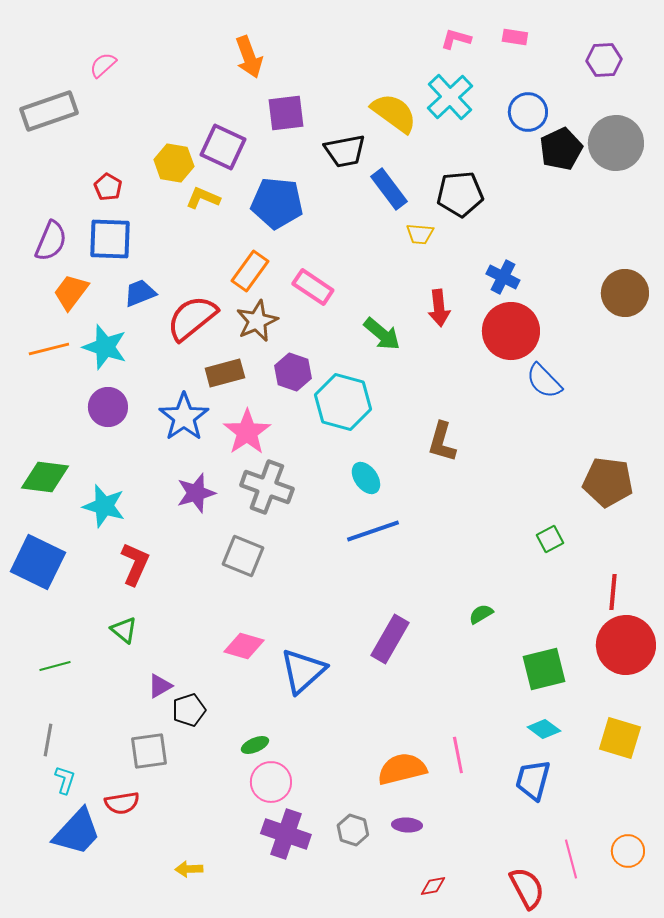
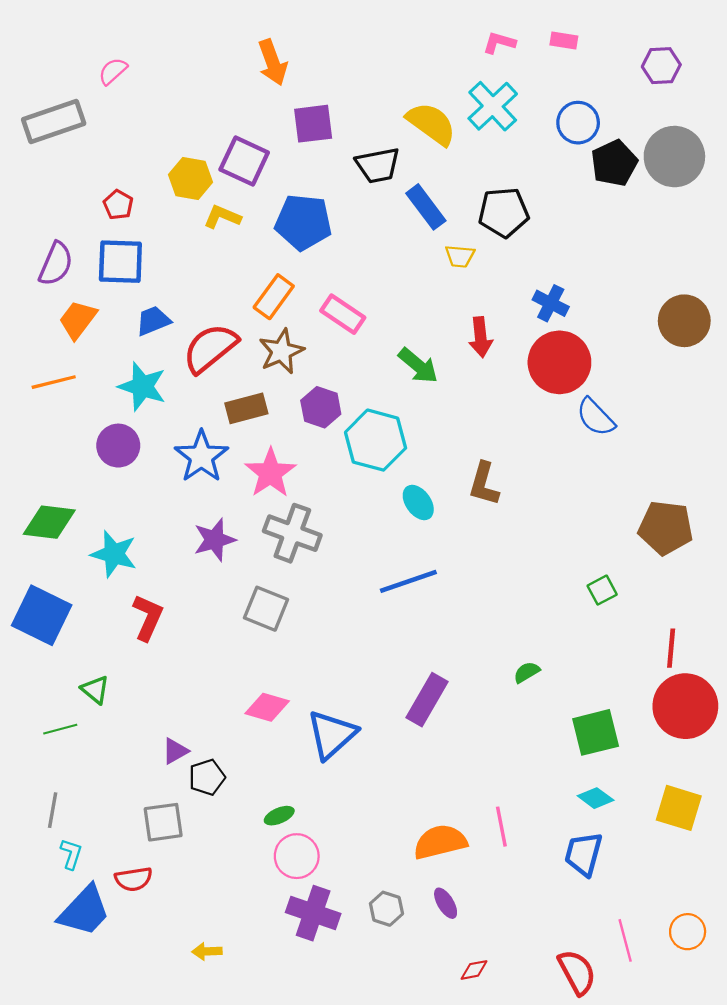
cyan star: (105, 347) -> (142, 386), moved
cyan ellipse: (366, 478) -> (418, 502), moved
green triangle: (124, 630) -> (95, 690), moved
purple ellipse: (407, 825) -> (446, 903), turned 56

